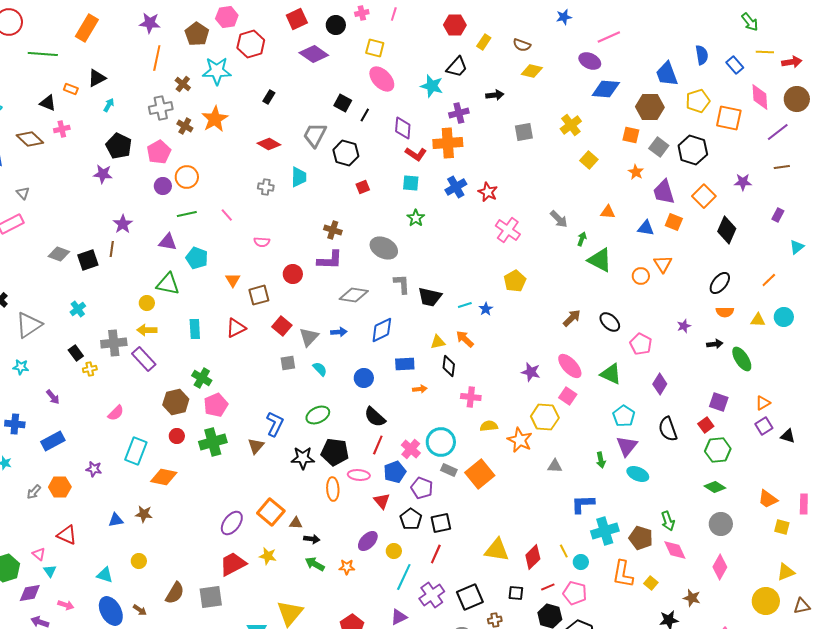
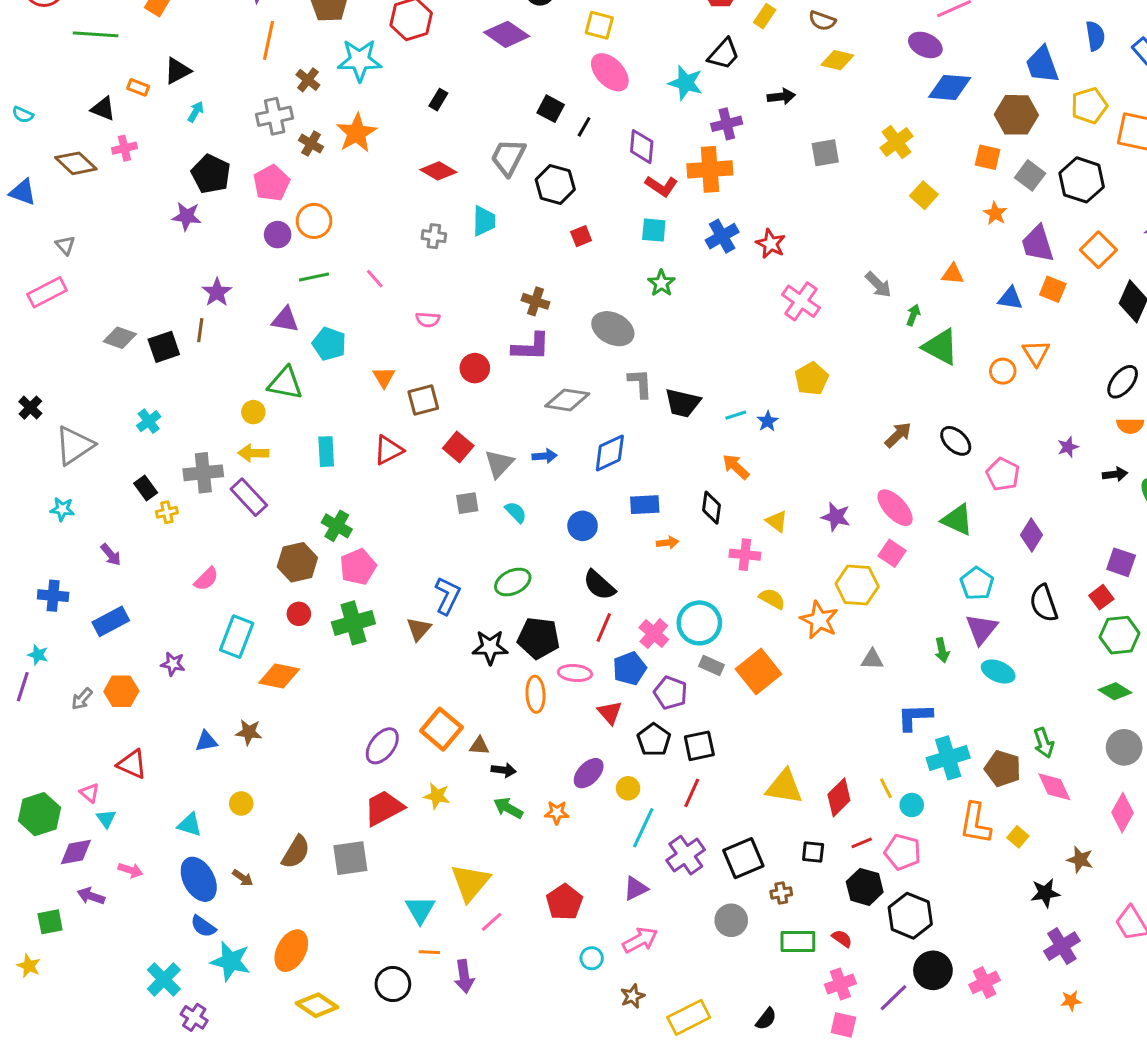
yellow triangle: (438, 342) -> (777, 521), moved, turned 49
yellow semicircle: (489, 426) -> (772, 599), turned 36

